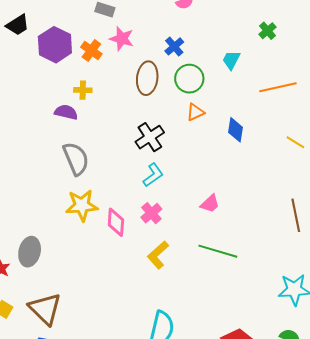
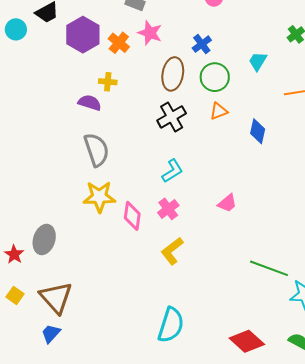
black cross: (150, 137) -> (172, 117), moved
green line: (218, 251) -> (269, 268), moved

